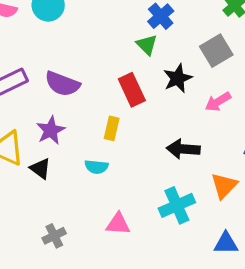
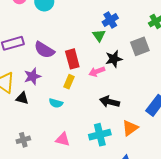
red rectangle: (132, 90) -> (72, 59), moved
pink arrow: (218, 102) -> (97, 72), moved
black triangle: (40, 169) -> (22, 98), turned -32

